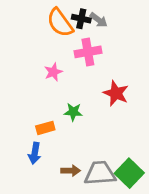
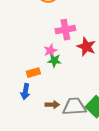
pink cross: (88, 52) -> (65, 30), moved
pink star: (53, 72) -> (50, 51), moved

